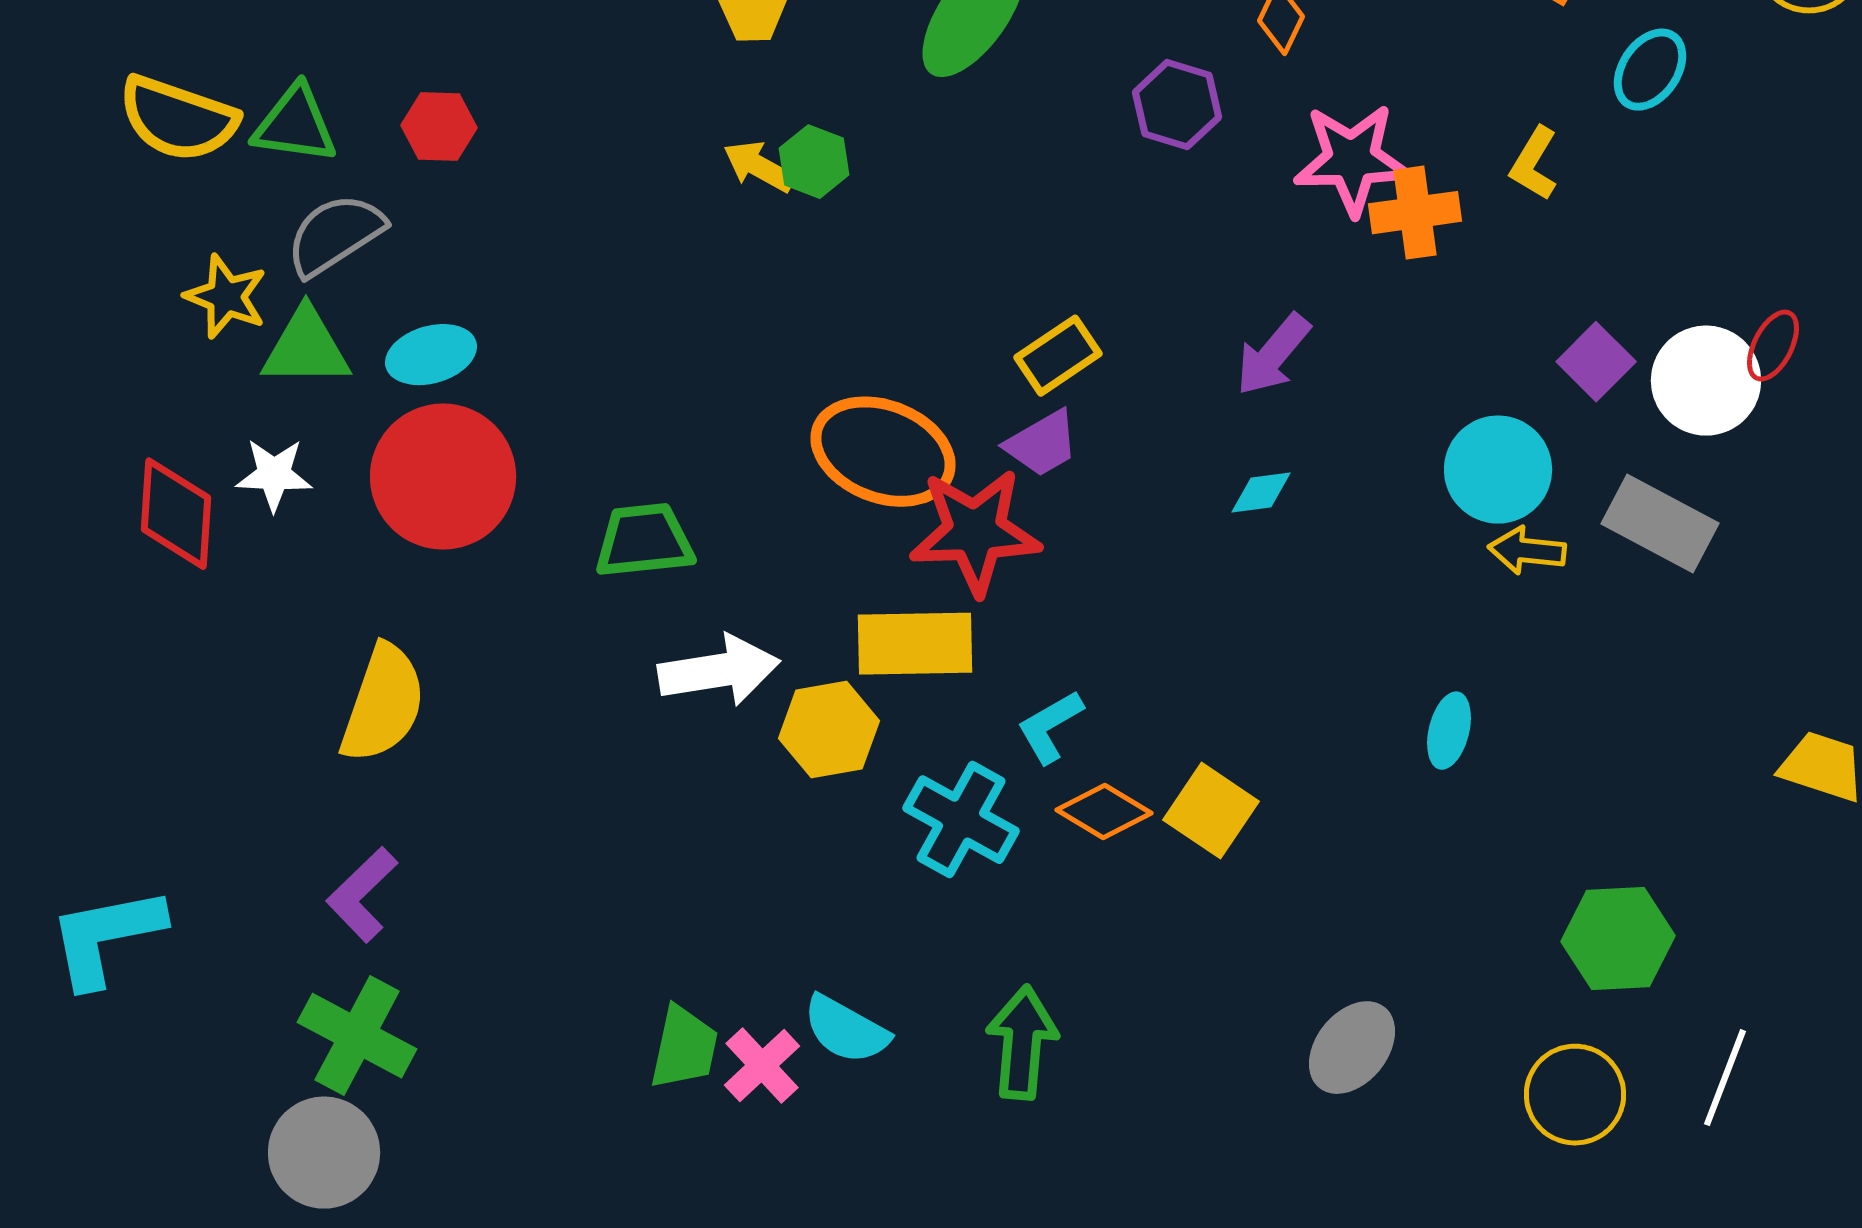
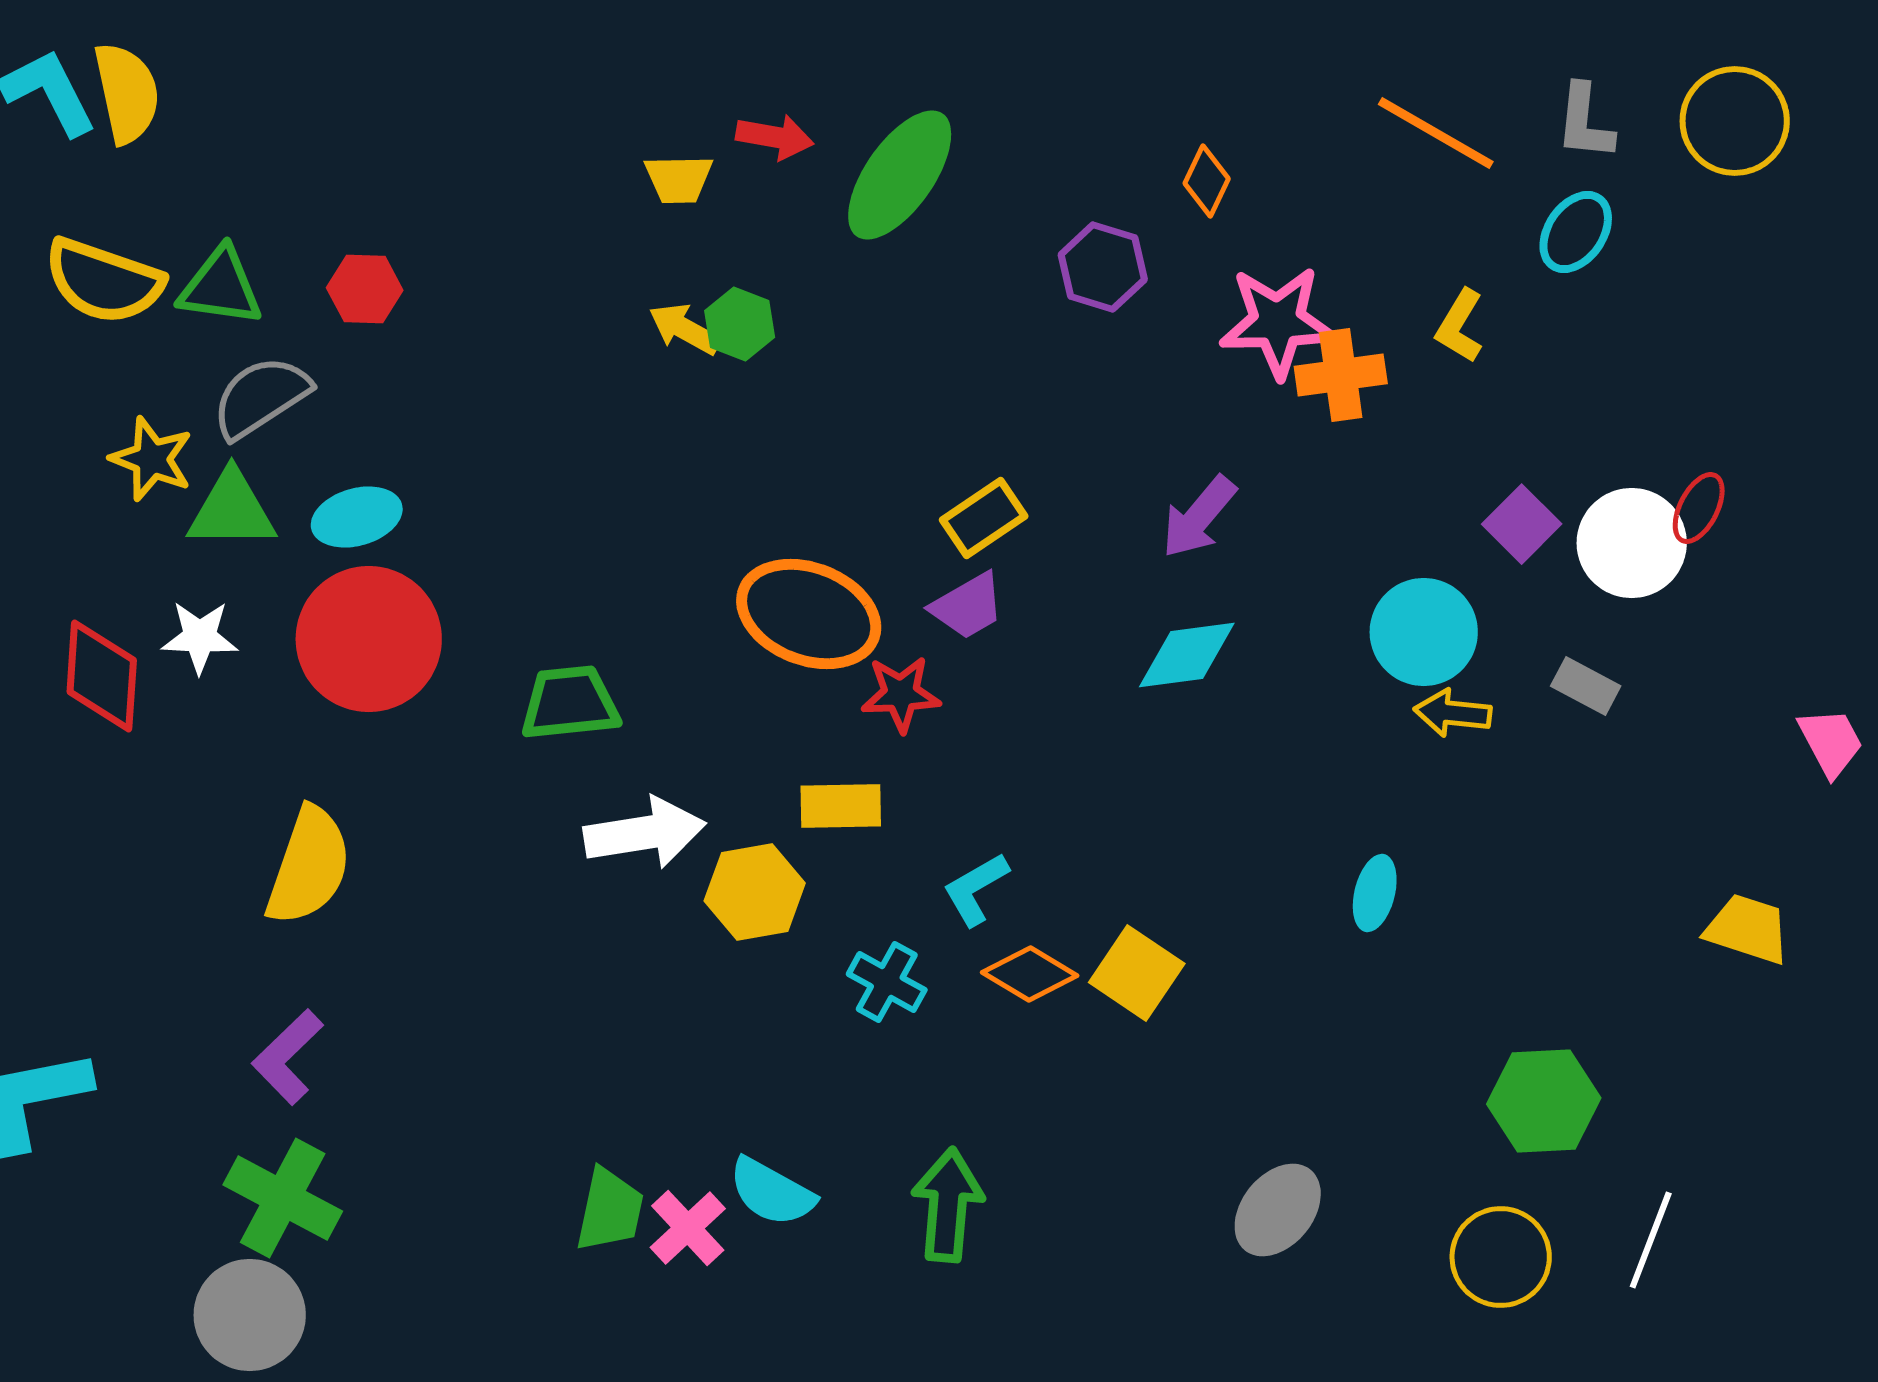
cyan diamond: (1261, 493) -> (1187, 655), size x1.6
gray rectangle: (1660, 524) -> (1586, 686), size x0.6
red star: (975, 532) -> (901, 694), size x0.6
yellow rectangle: (915, 644) -> (841, 806), size x0.7
cyan cross: (961, 820) -> (887, 982), size x0.7

